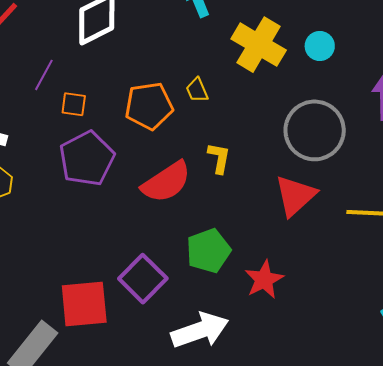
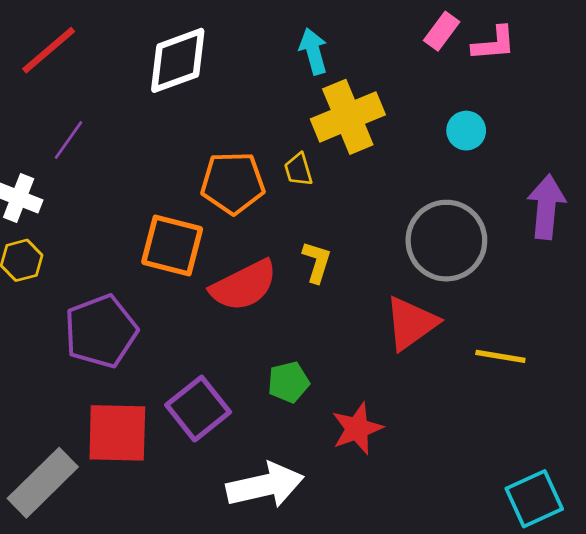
yellow cross: (259, 45) -> (348, 117), moved, turned 30
purple line: (44, 75) -> (68, 140), moved
orange square: (74, 104) -> (172, 245), moved, size x1.8
purple pentagon: (87, 159) -> (101, 331), moved
green pentagon: (208, 251) -> (288, 382), size x0.7

